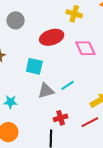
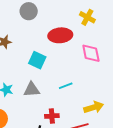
gray triangle: (46, 91) -> (32, 90), moved

